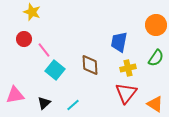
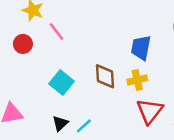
pink line: (44, 50) -> (56, 31), moved
yellow cross: (128, 68) -> (137, 80), moved
black triangle: (44, 103) -> (60, 123), moved

